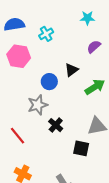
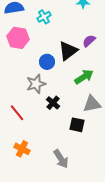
purple semicircle: (94, 47) -> (89, 41), moved
black triangle: (72, 70) -> (68, 51), size x1.5
green arrow: (95, 87) -> (84, 77), moved

